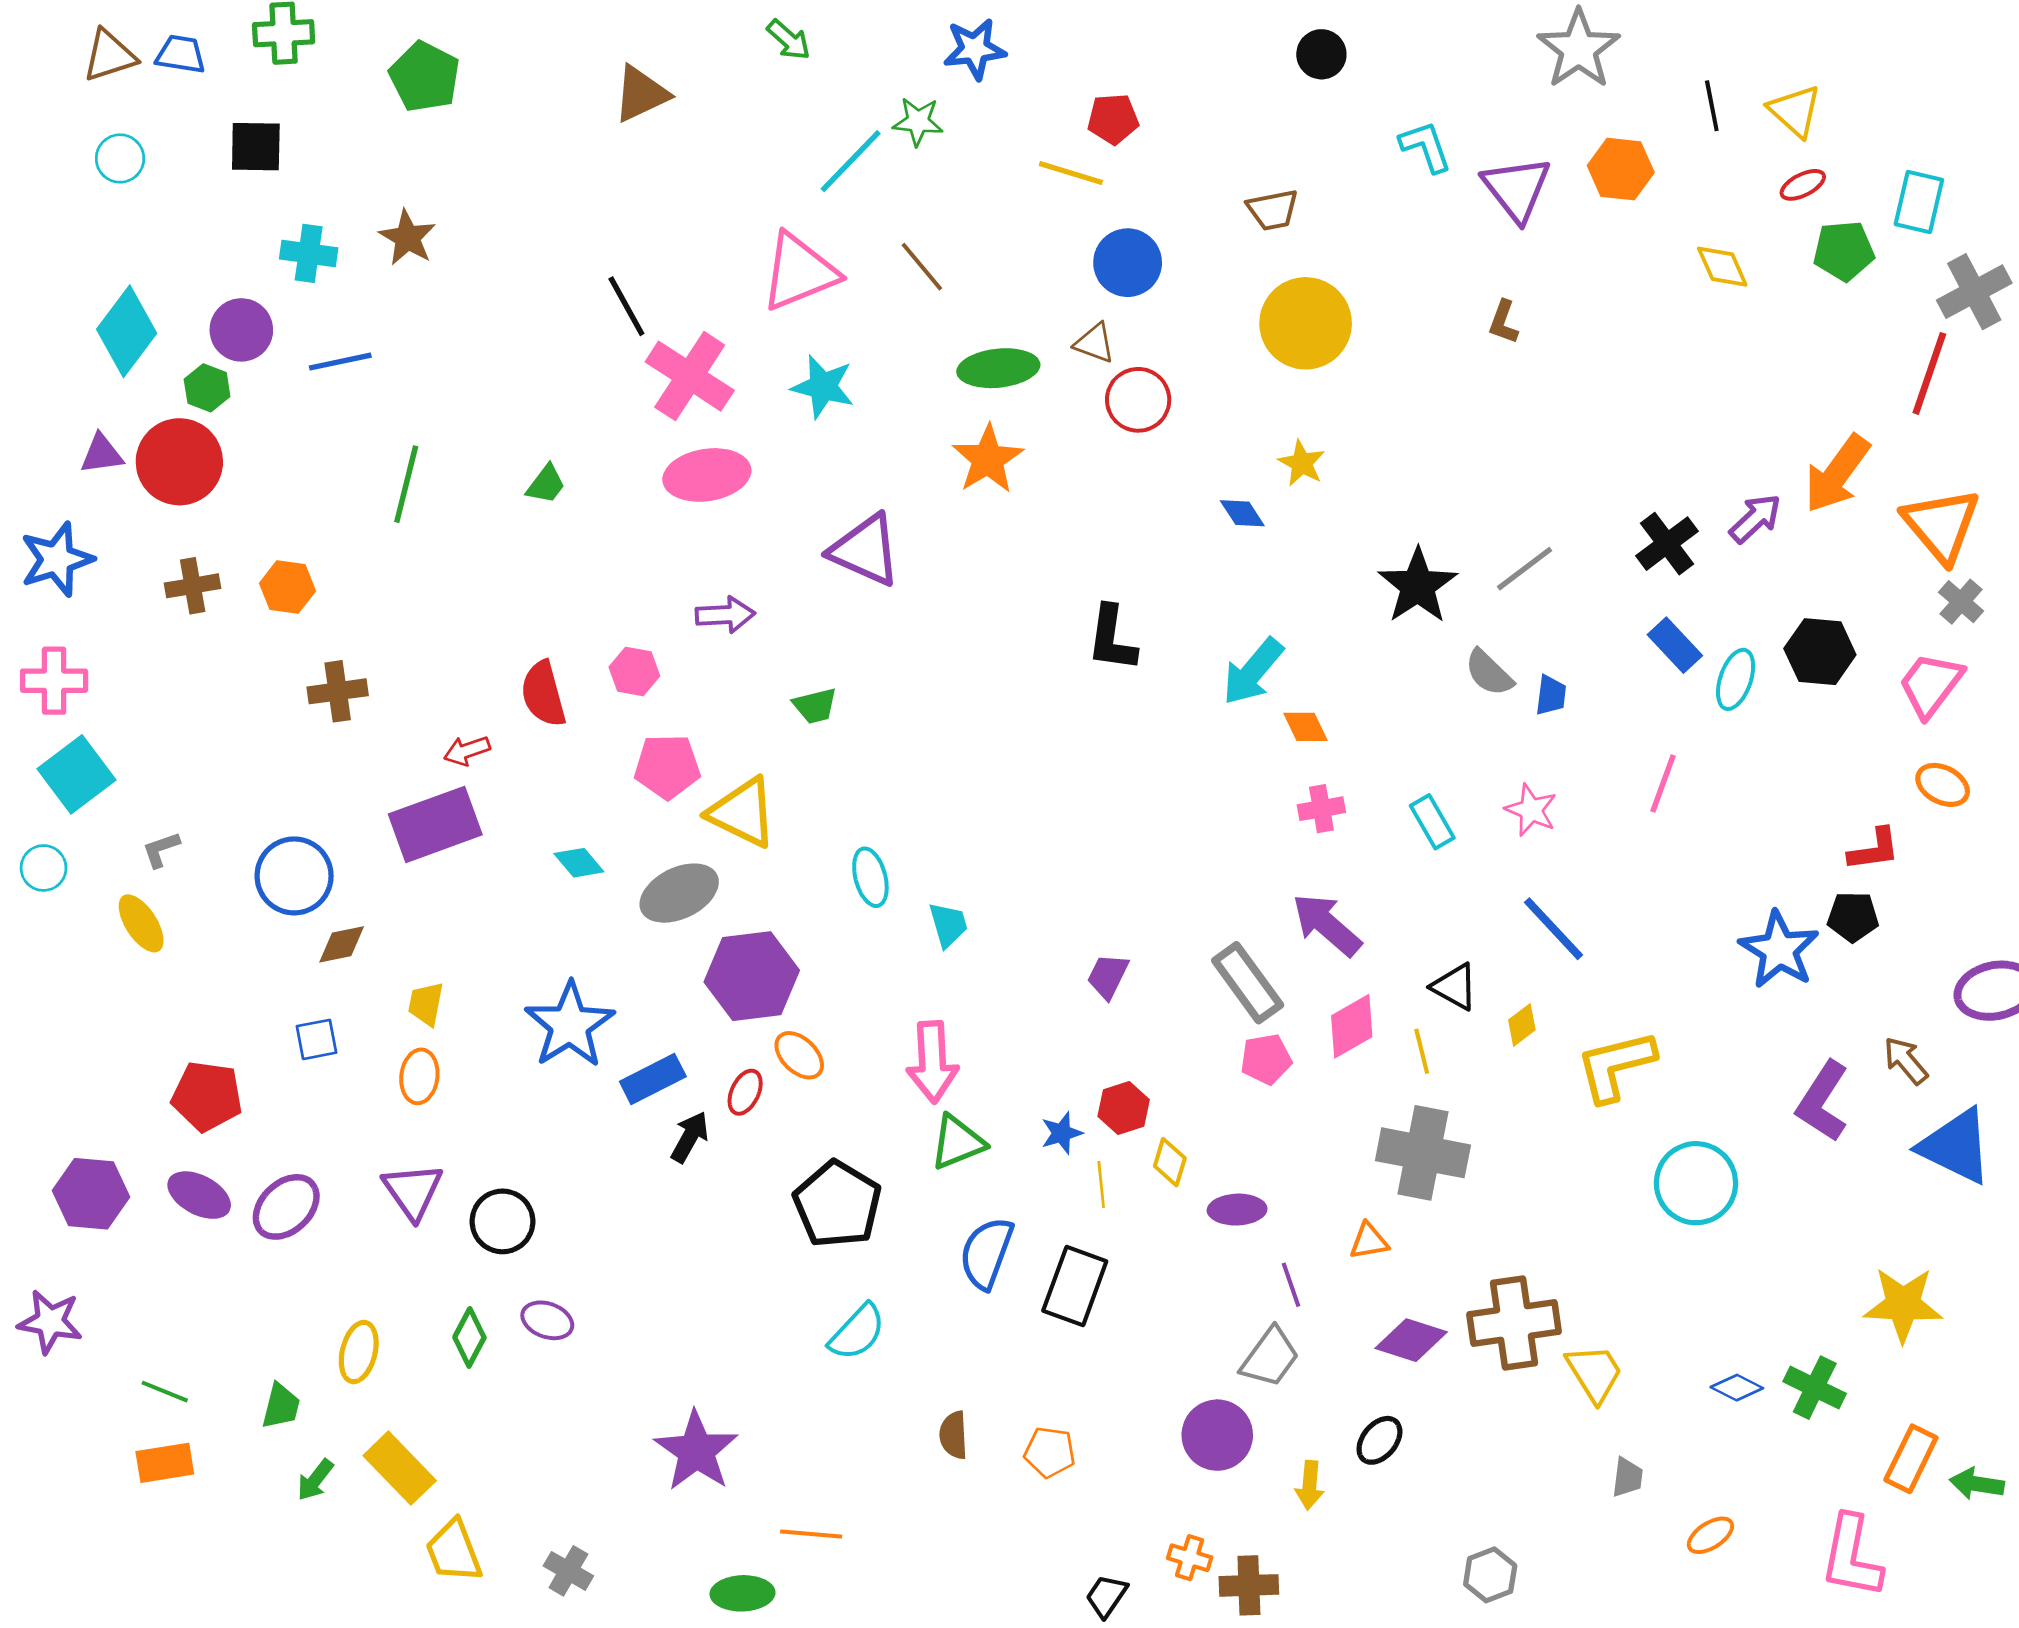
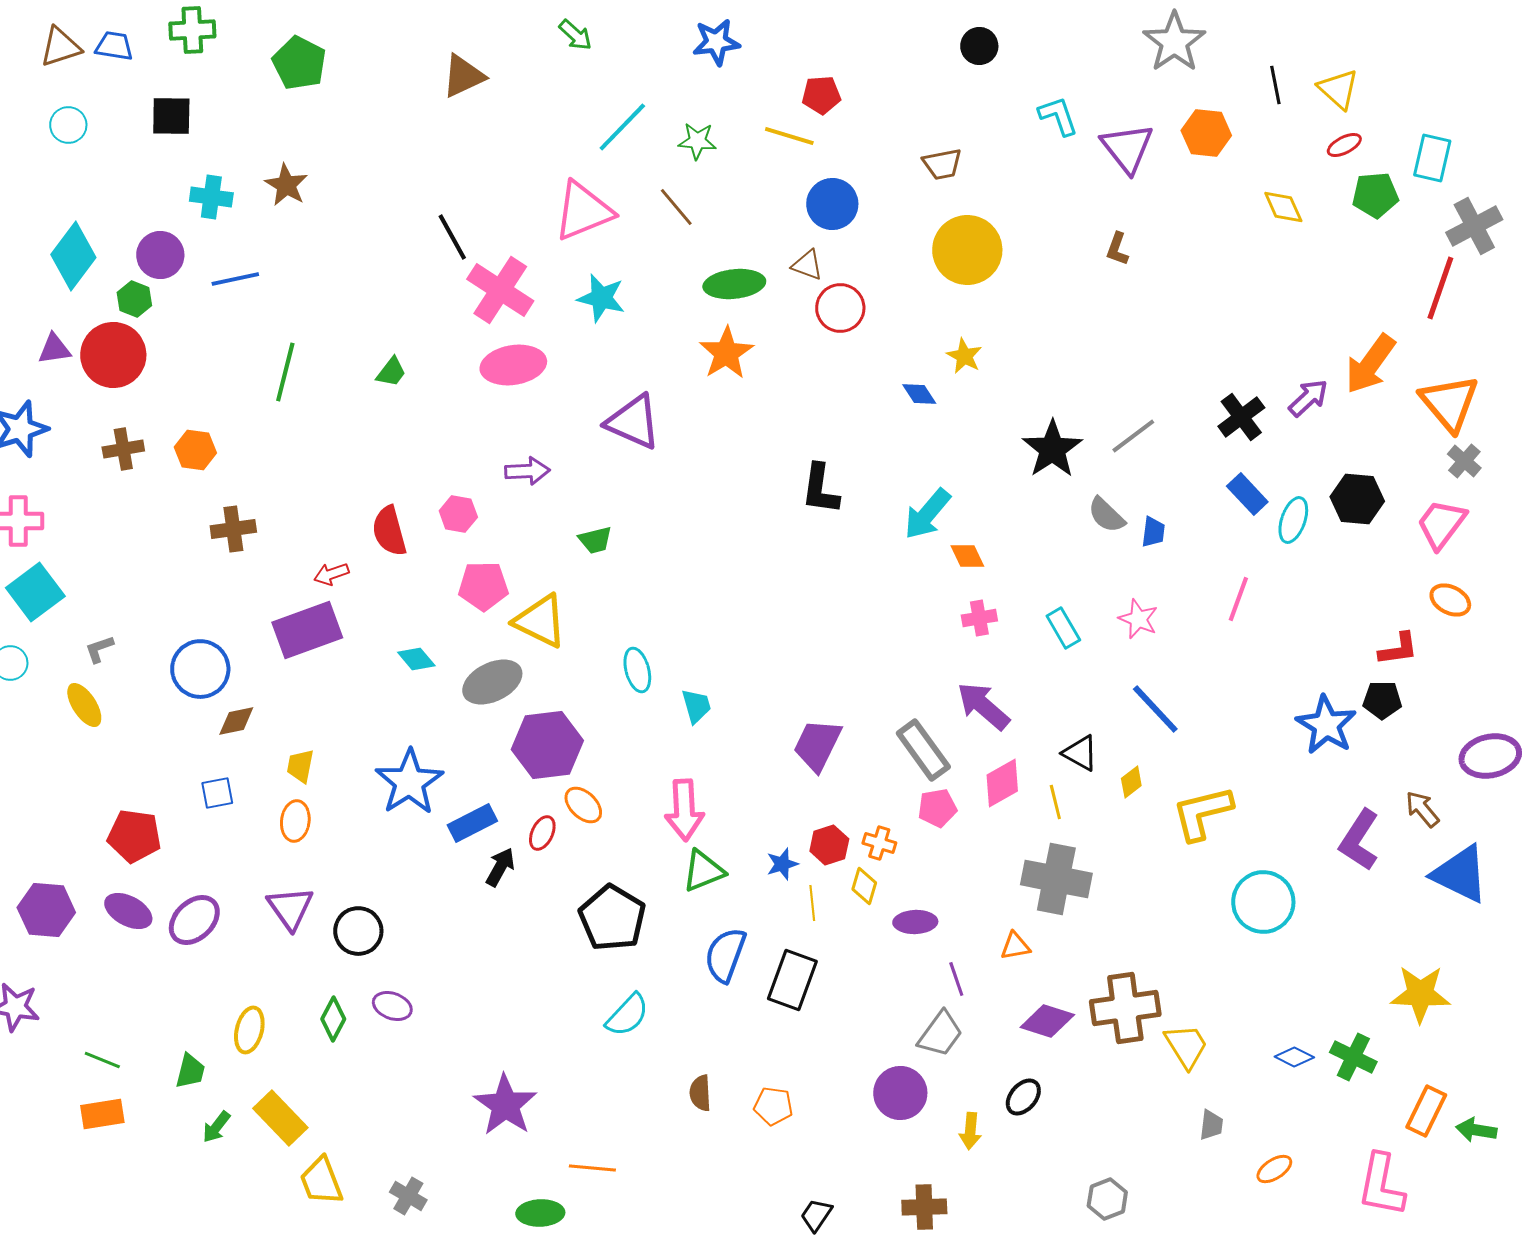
green star: (918, 122) -> (697, 141), moved
purple trapezoid: (1108, 976) -> (817, 745), size x1.5
orange cross: (1190, 1558) -> (879, 843), moved

